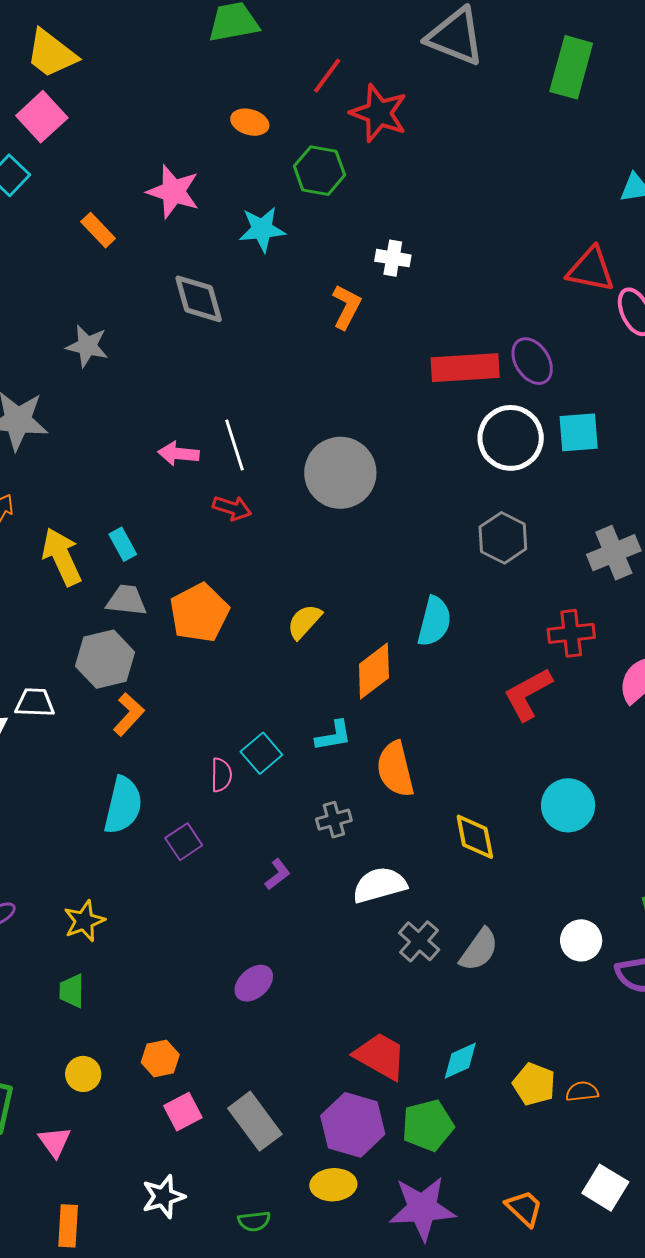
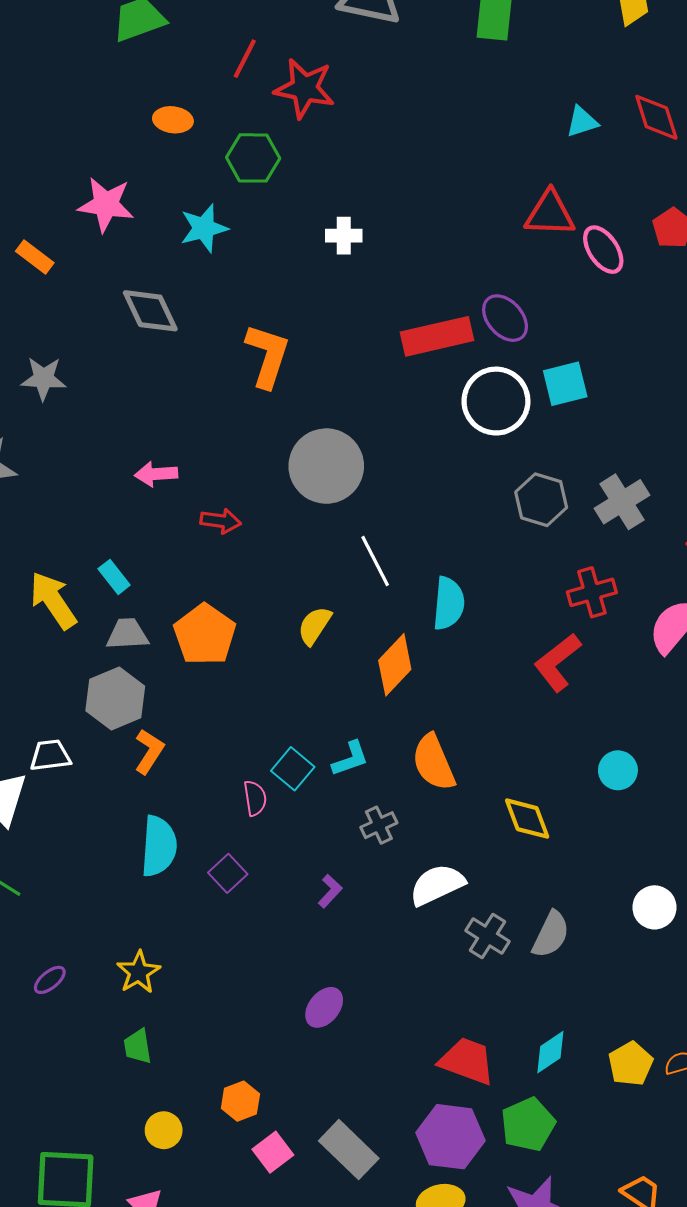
orange L-shape: (347, 307) -> (267, 356), moved, size x1.4
white line: (235, 445) -> (375, 561), moved
gray hexagon: (503, 538) -> (541, 500), moved
cyan L-shape: (334, 736) -> (350, 759), moved
cyan circle: (568, 805) -> (618, 770), size x0.7
yellow pentagon: (534, 1084) -> (631, 1064), turned 30

